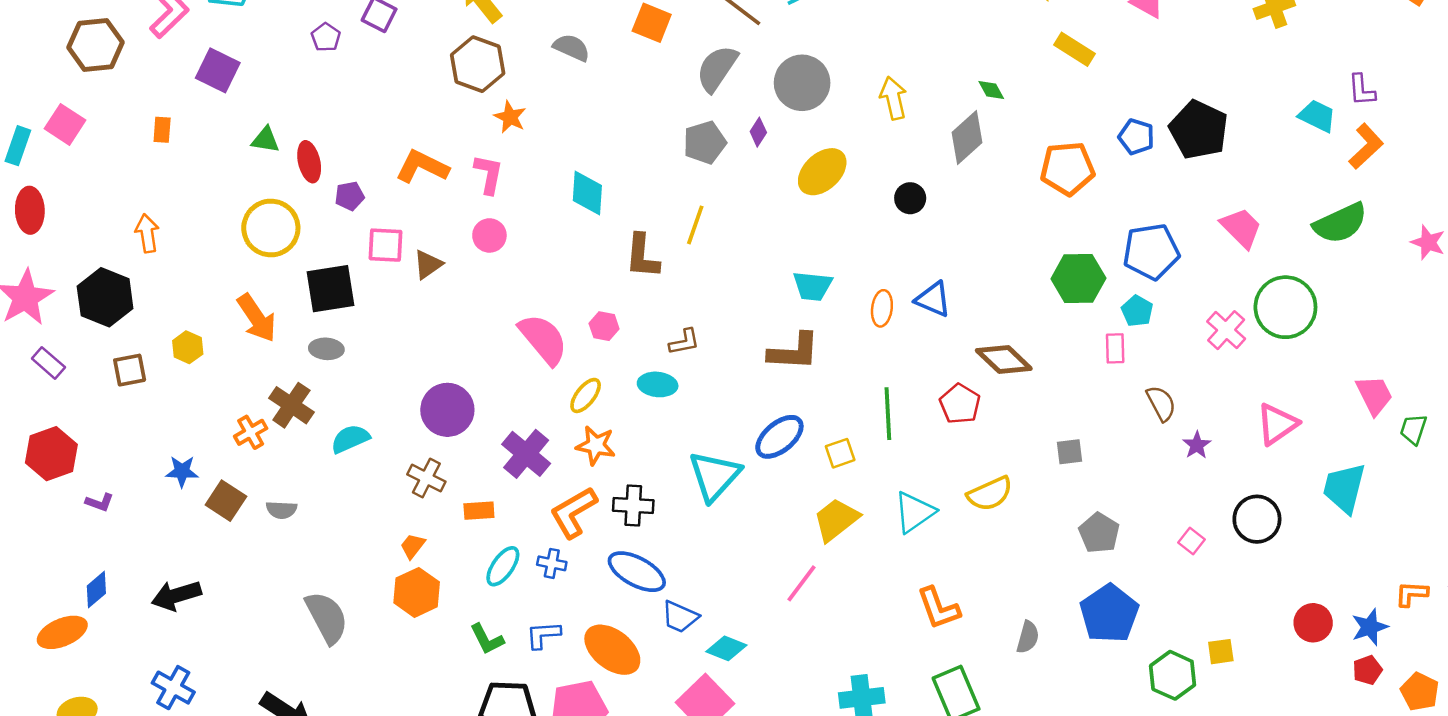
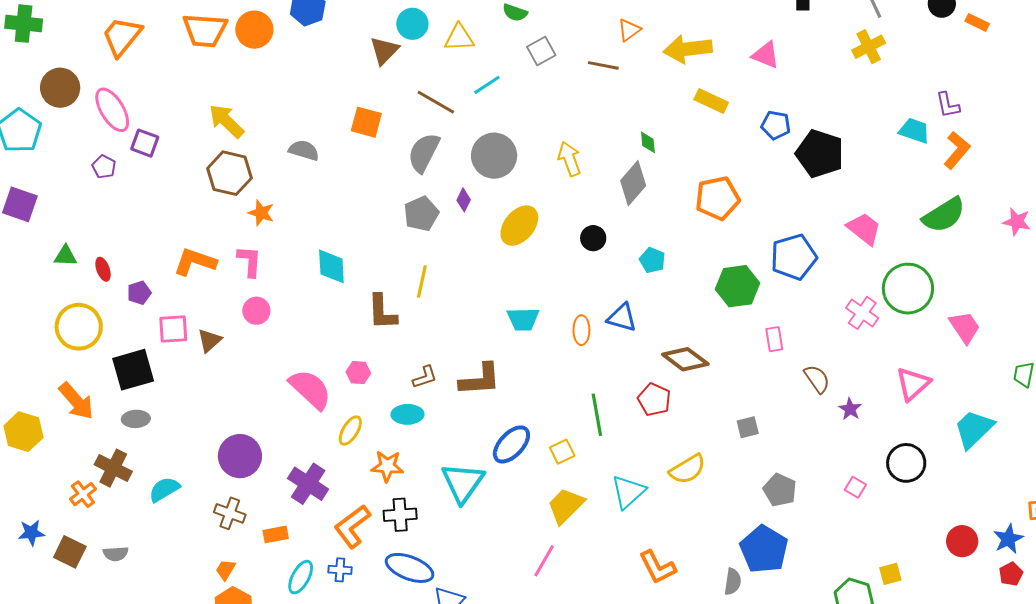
green diamond: (991, 90) -> (648, 142), turned 30
blue pentagon: (1136, 137) -> (776, 125), moved
red ellipse: (309, 162) -> (103, 269), size x0.7
cyan pentagon: (1137, 311) -> (652, 260), moved
yellow hexagon: (188, 347) -> (23, 432), size x1.5
brown L-shape: (794, 352) -> (480, 380), moved
pink trapezoid: (1374, 395) -> (965, 327), moved
orange star: (596, 445) -> (387, 466), moved
cyan trapezoid: (1344, 488) -> (974, 429), turned 39
blue pentagon: (1109, 614) -> (764, 549), moved

